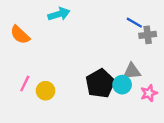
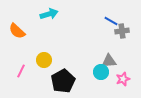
black pentagon: (100, 83) -> (63, 81), moved
yellow circle: (46, 91) -> (44, 60), moved

